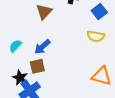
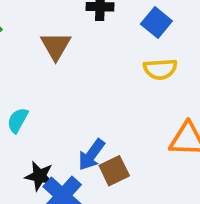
blue arrow: (42, 47) -> (91, 155), moved
brown square: (37, 66) -> (114, 171), moved

